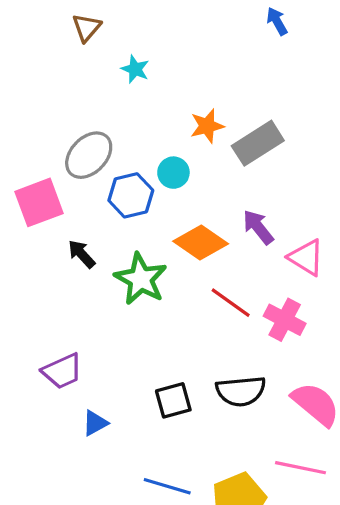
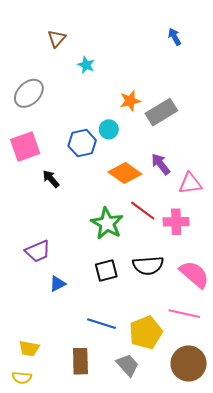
gray ellipse: (89, 155) -> (29, 93), moved
pink triangle: (306, 257) -> (190, 183), turned -40
green star: (141, 279) -> (107, 223), moved
pink cross: (285, 320) -> (176, 222), turned -30

